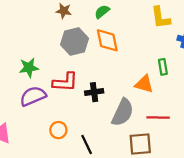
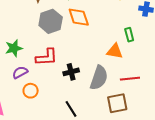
black cross: (94, 92) -> (71, 72), moved
purple semicircle: (33, 96) -> (20, 72), size x0.7
orange circle: (58, 130) -> (31, 91), moved

